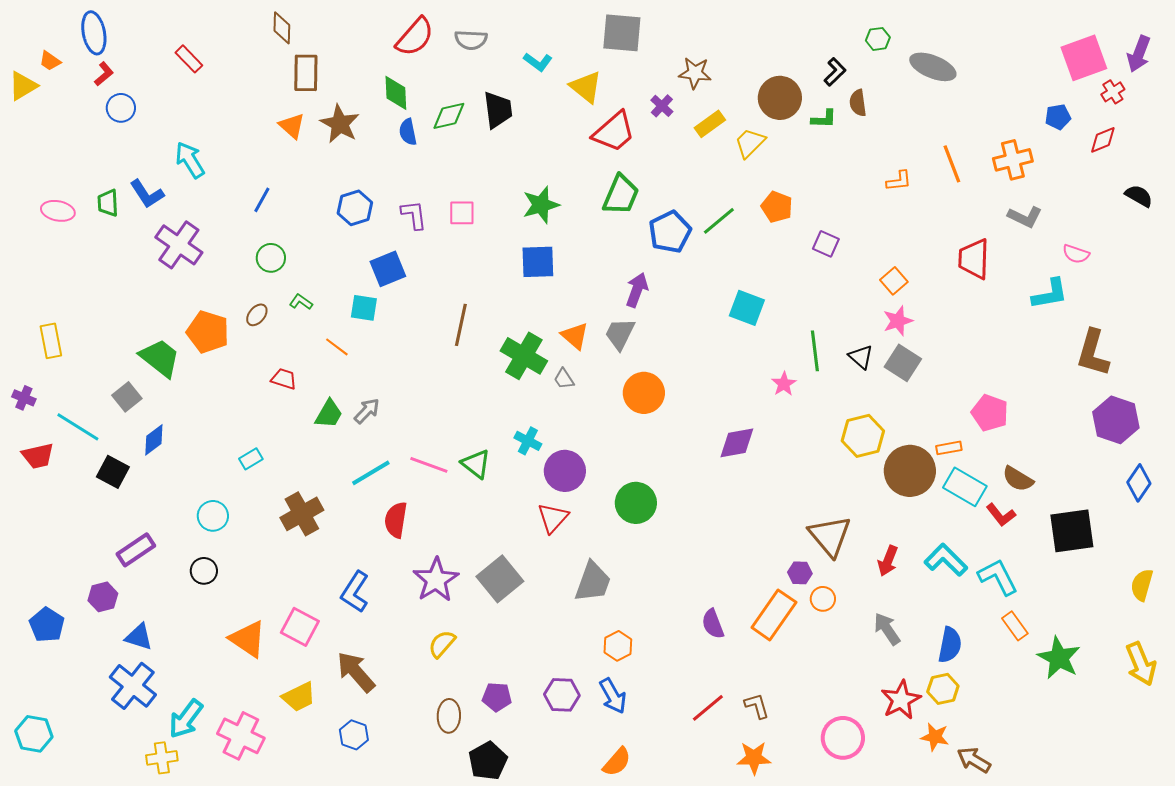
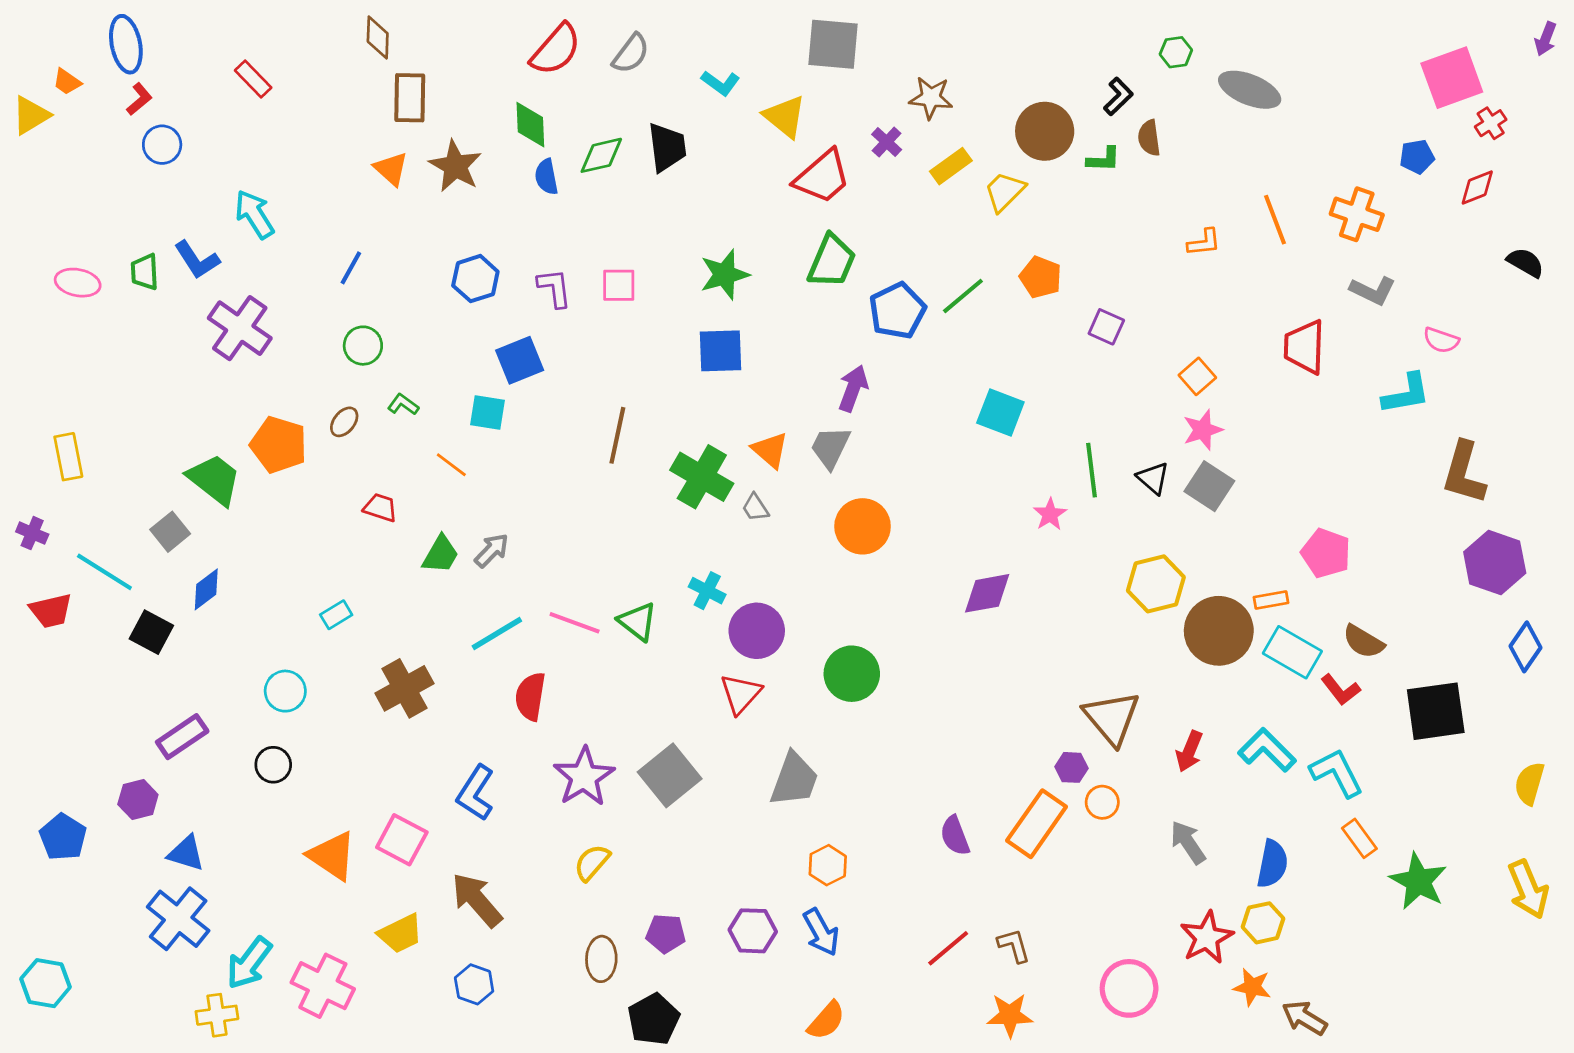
gray semicircle: (471, 40) -> (631, 54), turned -56
purple arrow: (1139, 54) -> (1546, 39), moved, size x0.7
orange cross: (1013, 160) -> (1357, 214), turned 33

